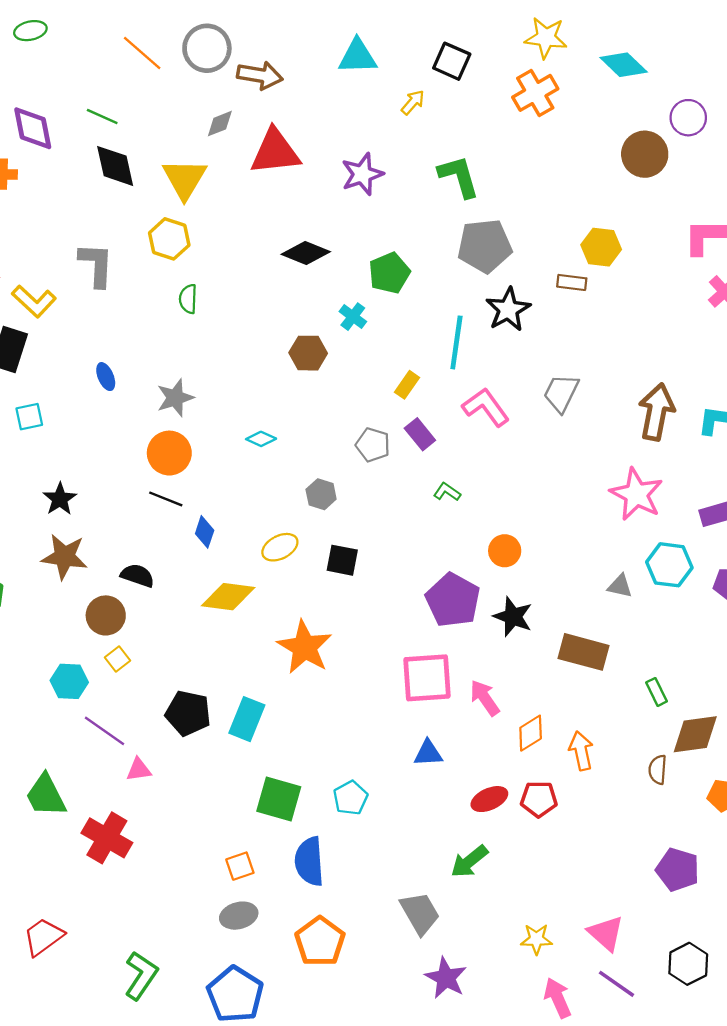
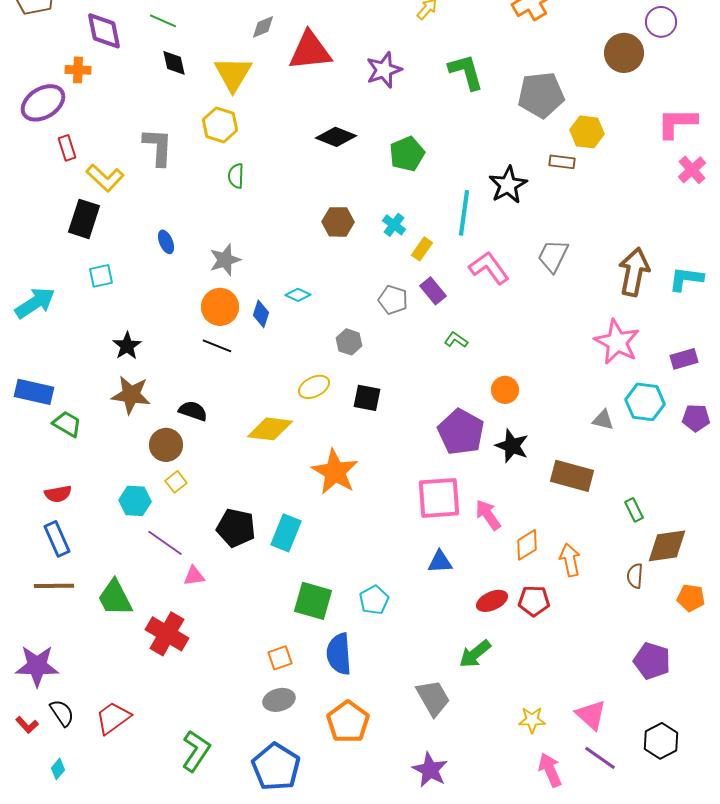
black diamond: (115, 166) -> (174, 63), size x0.7
gray pentagon: (485, 246) -> (541, 95), moved
cyan cross: (353, 317) -> (394, 225), moved
blue diamond: (205, 532) -> (261, 314), moved
purple star: (446, 978) -> (430, 770), moved

